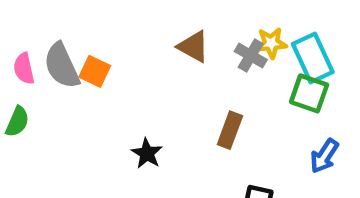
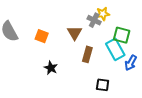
brown triangle: (193, 47) -> (75, 33), moved, turned 35
cyan rectangle: (313, 58) -> (115, 49), moved
orange square: (95, 71) -> (42, 36), moved

